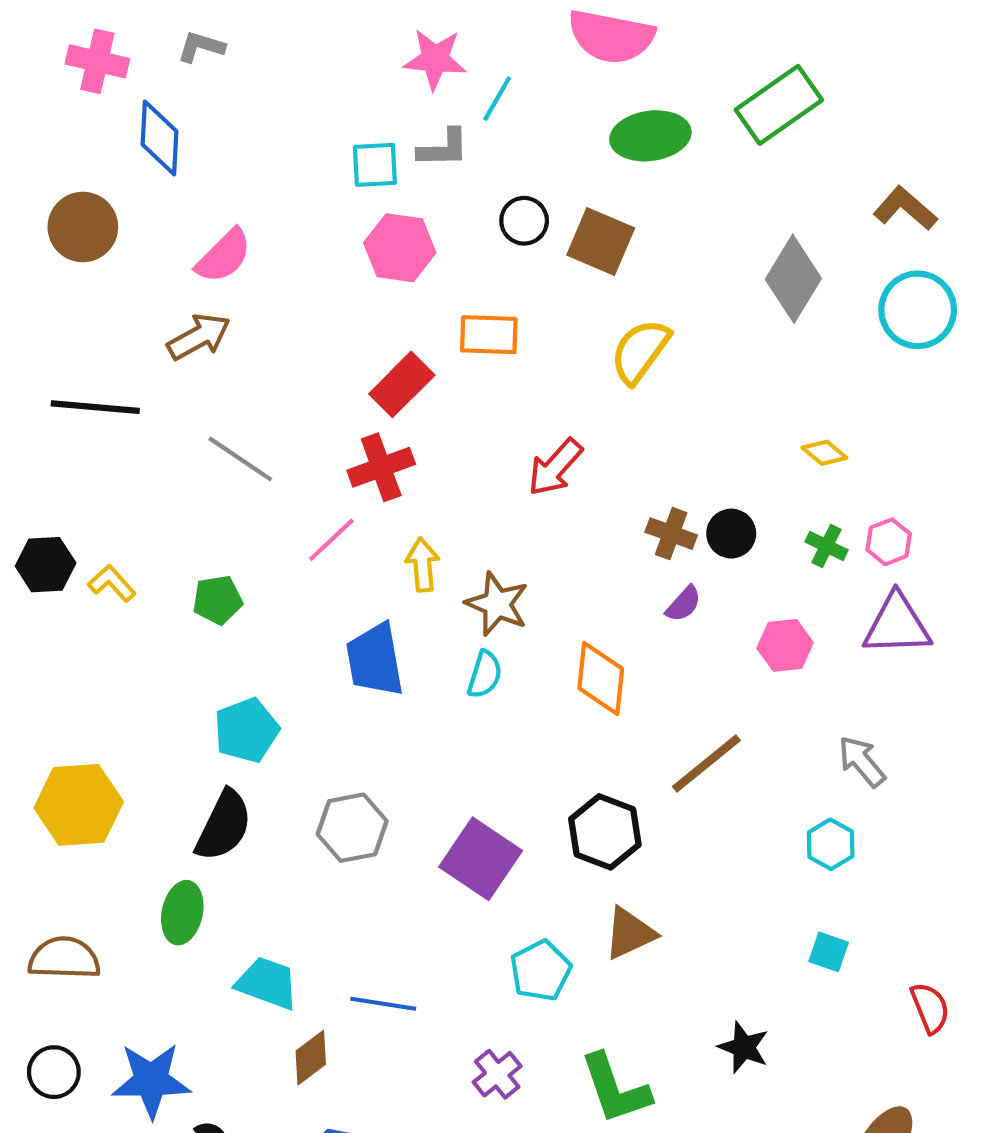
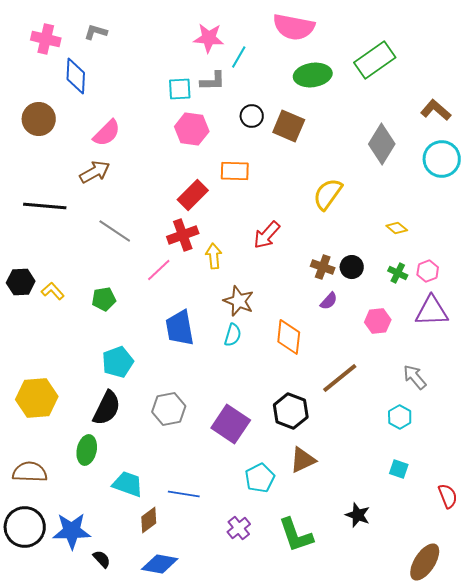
yellow semicircle: (640, 351) -> (328, 194), moved
yellow arrow: (423, 565) -> (214, 256), moved
black circle: (54, 1072) -> (25, 527), size x1.6

